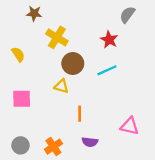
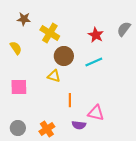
brown star: (34, 13) -> (24, 19), moved
gray semicircle: (127, 15) -> (124, 29), moved
pink triangle: (130, 126) -> (96, 113), moved

